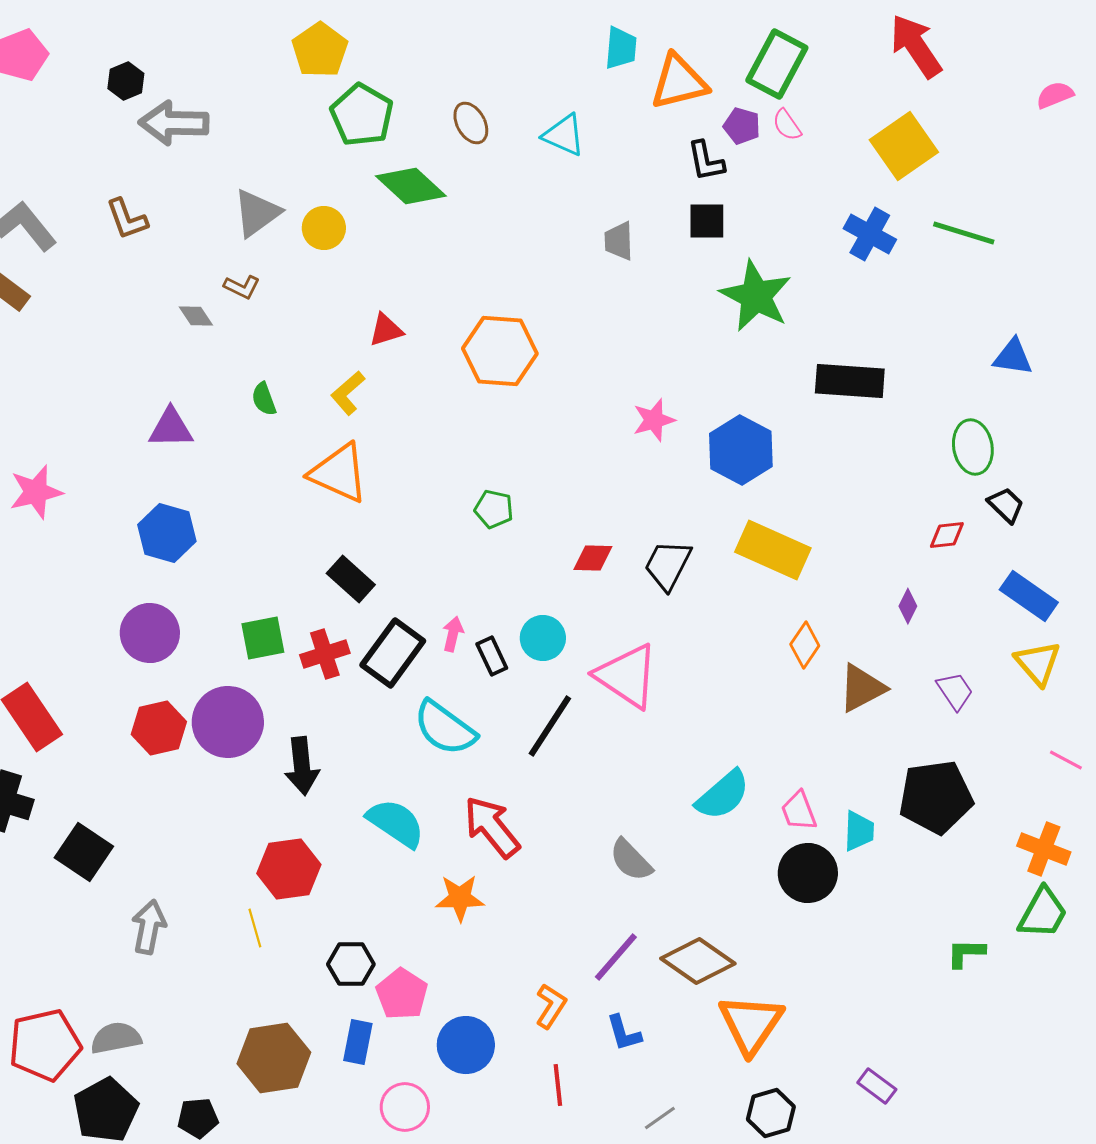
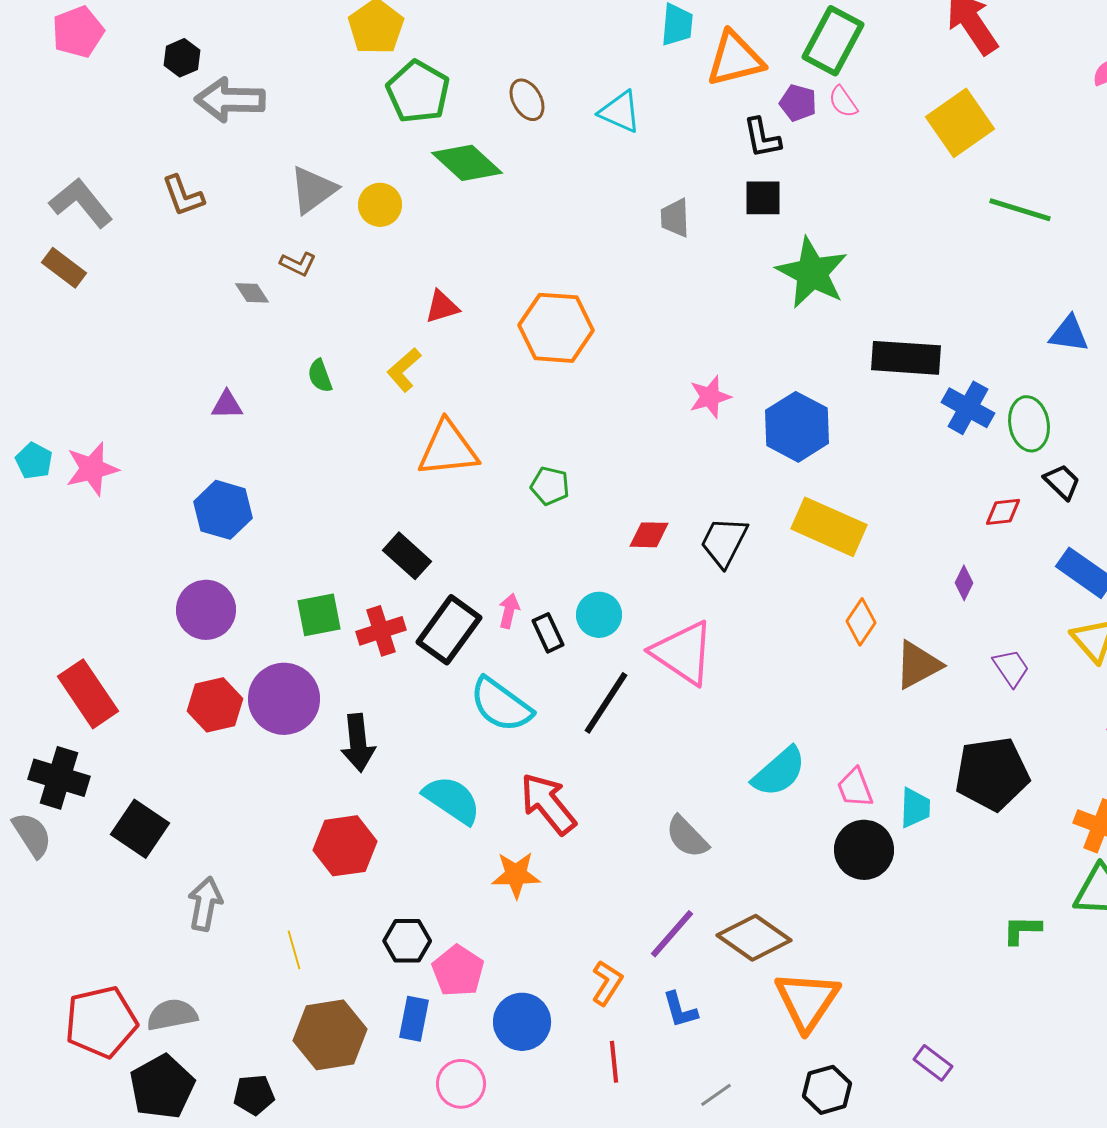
blue cross: (870, 234) -> (968, 408), moved
purple triangle: (171, 428) -> (227, 405), size x0.7
orange triangle: (339, 473) -> (448, 449), moved, turned -30
yellow line: (255, 928) -> (294, 950), moved

